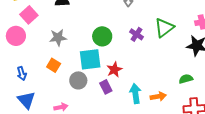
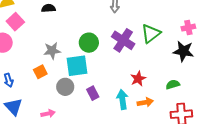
purple cross: (137, 34) -> (123, 40), size x1.6
gray star: (58, 38) -> (52, 51), moved
orange square: (54, 65) -> (40, 72), turned 32
red star: (114, 70) -> (138, 79), moved

